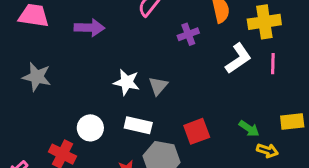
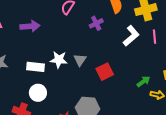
white rectangle: (138, 125) -> (35, 67), moved
green arrow: (249, 129) -> (143, 82), turned -64
red square: (197, 131) -> (105, 72), moved

